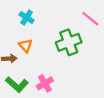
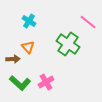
green cross: (69, 42) -> (68, 44), turned -35

